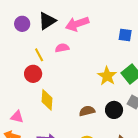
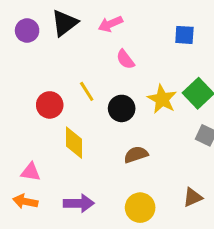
pink arrow: (77, 24) -> (110, 24), size x0.7
pink semicircle: (62, 48) -> (125, 59), moved, turned -112
yellow line: (39, 55) -> (87, 91), moved
black circle: (114, 110) -> (122, 108), moved

